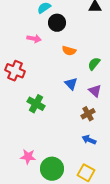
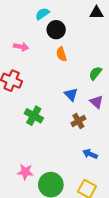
pink arrow: (34, 39) -> (21, 47), moved
orange semicircle: (69, 51) -> (61, 54), moved, turned 56
brown cross: (88, 114) -> (78, 121), moved

